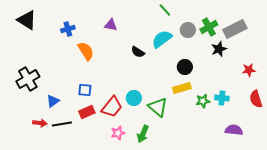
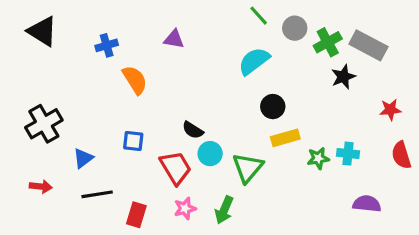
gray rectangle: (235, 29) -> (368, 45), turned 55
gray circle: (188, 30) -> (295, 28), moved
black semicircle: (138, 52) -> (193, 130), moved
black circle: (185, 67) -> (273, 107), moved
red trapezoid: (112, 107) -> (176, 168), turned -70
green triangle: (158, 107) -> (248, 168), turned 30
red rectangle: (87, 112) -> (136, 215), moved, turned -49
red arrow: (40, 123) -> (41, 186), moved

